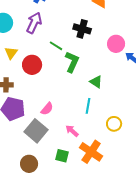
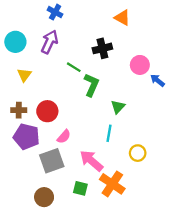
black cross: (82, 29) -> (102, 48), turned -30
red circle: (32, 65) -> (47, 111), moved
green triangle: (96, 82) -> (118, 107), turned 40
gray square: (36, 131) -> (52, 161), turned 30
pink arrow: (72, 131) -> (91, 161), size x1.6

